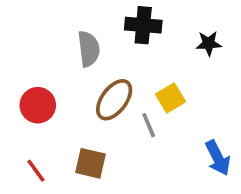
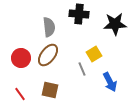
black star: (209, 43) -> (115, 24), size x1.6
brown ellipse: (114, 100) -> (48, 55), moved
blue arrow: (218, 158) -> (110, 82), moved

